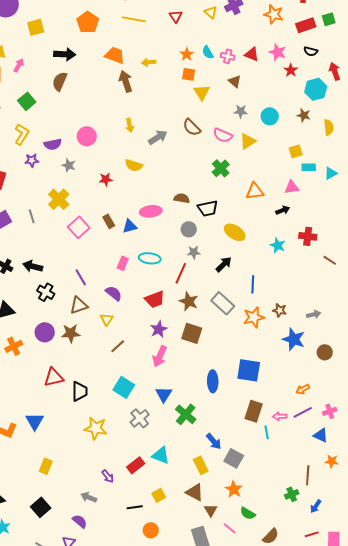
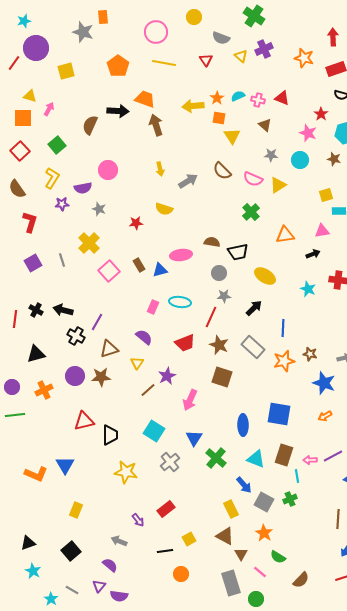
cyan semicircle: (208, 52) -> (238, 96), turned 96
pink star: (278, 52) -> (308, 133), moved
black arrow: (65, 54) -> (118, 111), moved
yellow arrow: (149, 62) -> (193, 106), moved, size x1.5
pink circle: (87, 136) -> (108, 170), moved
purple line: (81, 277) -> (97, 322), moved, turned 60
purple star: (159, 329) -> (167, 376), moved
orange arrow: (303, 389) -> (325, 416), moved
cyan triangle: (161, 455) -> (256, 459), moved
green cross: (292, 494) -> (290, 499), moved

